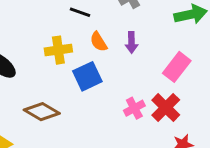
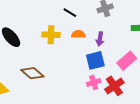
orange semicircle: (99, 42) -> (78, 34), turned 112
blue square: (87, 76) -> (95, 60), moved

